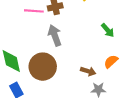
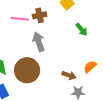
green arrow: (108, 30) -> (82, 29), moved

